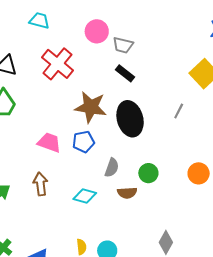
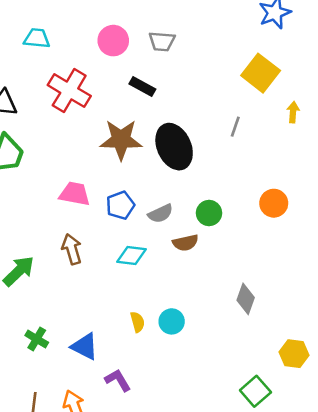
gray trapezoid: (123, 45) -> (162, 41), moved
black rectangle: (125, 73) -> (142, 86), moved
blue pentagon: (83, 142) -> (120, 205), moved
gray semicircle: (112, 168) -> (160, 213), turned 54

